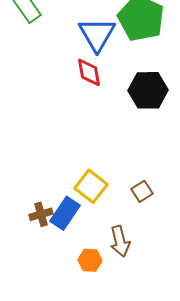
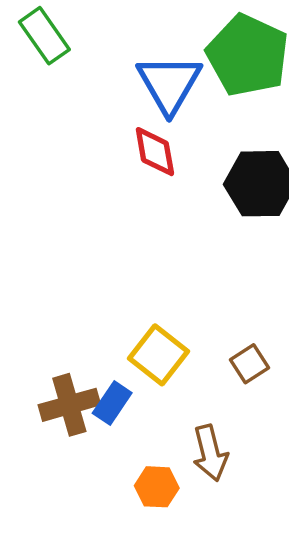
blue rectangle: (65, 213) -> (112, 403), size x0.7
brown cross: (41, 214) -> (69, 405), size x1.4

